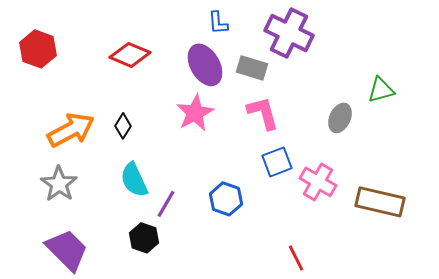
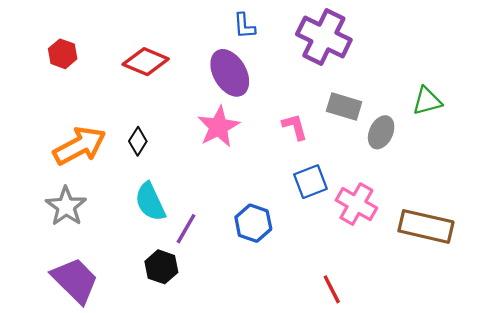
red hexagon: (38, 49) -> (63, 54), moved, size x0.7
gray rectangle: (252, 68) -> (344, 107), moved
pink L-shape: (263, 113) -> (295, 127), size x0.7

